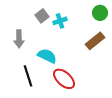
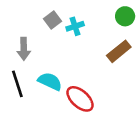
cyan semicircle: (47, 56) -> (50, 81), moved
black line: (28, 76) -> (17, 84), moved

